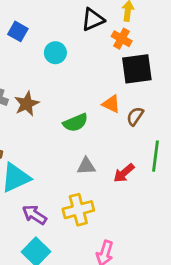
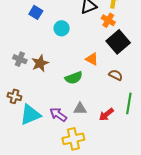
black square: (137, 69) -> (118, 42), turned -35
orange triangle: (111, 104) -> (92, 59), moved
brown semicircle: (135, 116) -> (116, 75), turned 80
purple arrow: (34, 215) -> (58, 115), moved

